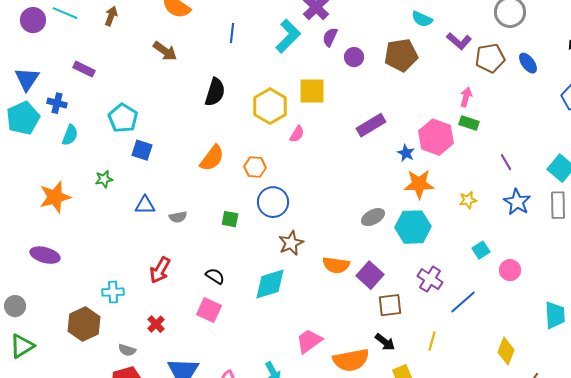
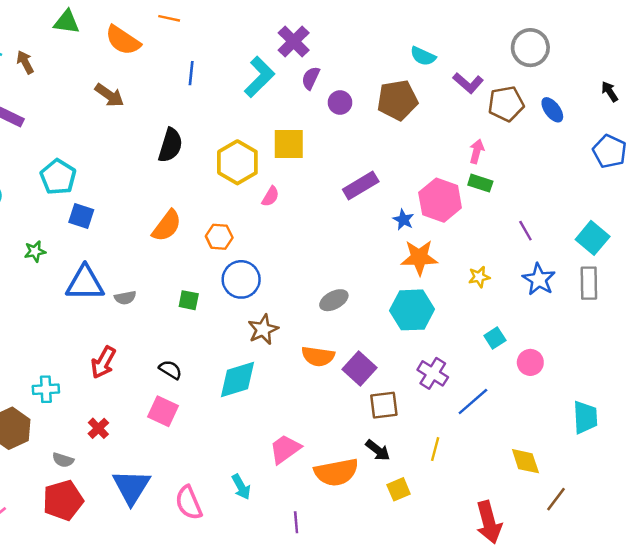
brown arrow: (111, 16) -> (25, 62), moved, turned -48
blue triangle: (145, 205) -> (85, 283), size x1.6
gray ellipse: (373, 217) -> (334, 300), moved
yellow diamond: (506, 351) -> (525, 461), turned -40

